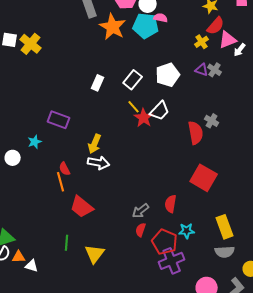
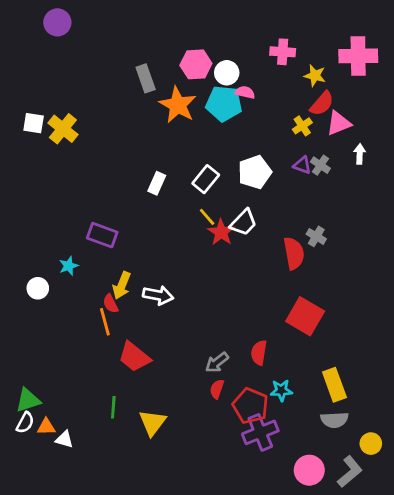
white arrow: (240, 50) -> (360, 154), moved, turned 144
yellow arrow: (95, 144) -> (122, 285), moved

